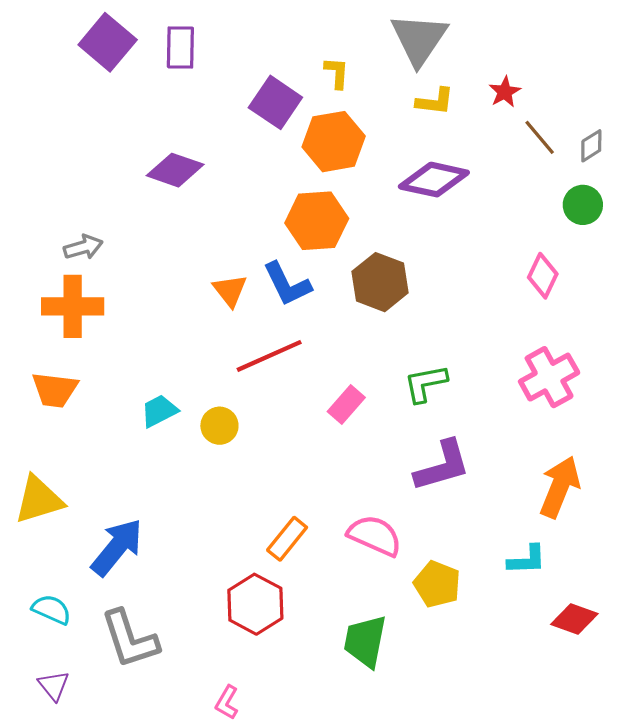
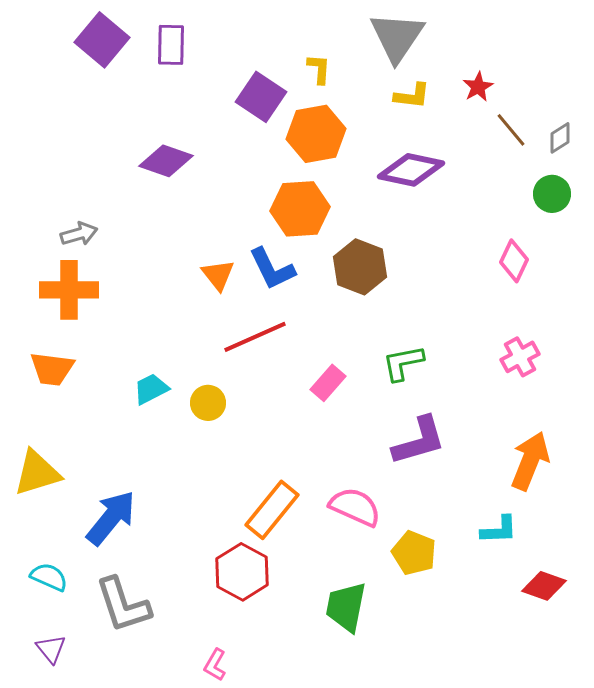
pink cross: (549, 377) -> (520, 357), size x0.7
orange rectangle: (287, 539) -> (272, 510), size x1.4

